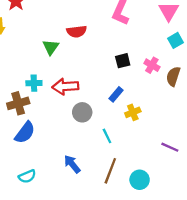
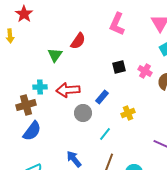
red semicircle: (77, 31) -> (78, 41), turned -48
blue rectangle: (116, 94) -> (102, 97), moved
cyan line: (107, 136) -> (105, 134), turned 64

